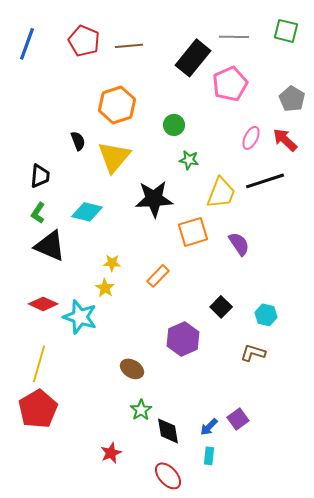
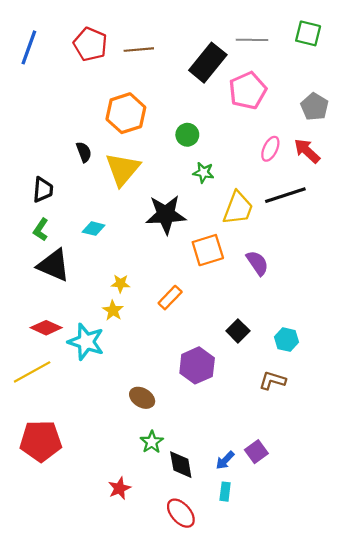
cyan diamond: (87, 212) -> (94, 229), size x0.7
yellow line: (39, 364) -> (32, 372), moved, turned 45
red pentagon: (38, 409) -> (41, 441), turned 30

